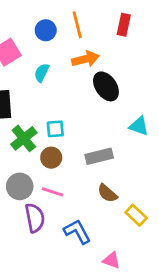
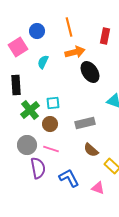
red rectangle: (124, 25) -> (105, 36), moved
blue circle: (46, 30) -> (37, 31), moved
pink triangle: (111, 260) -> (98, 188), moved

